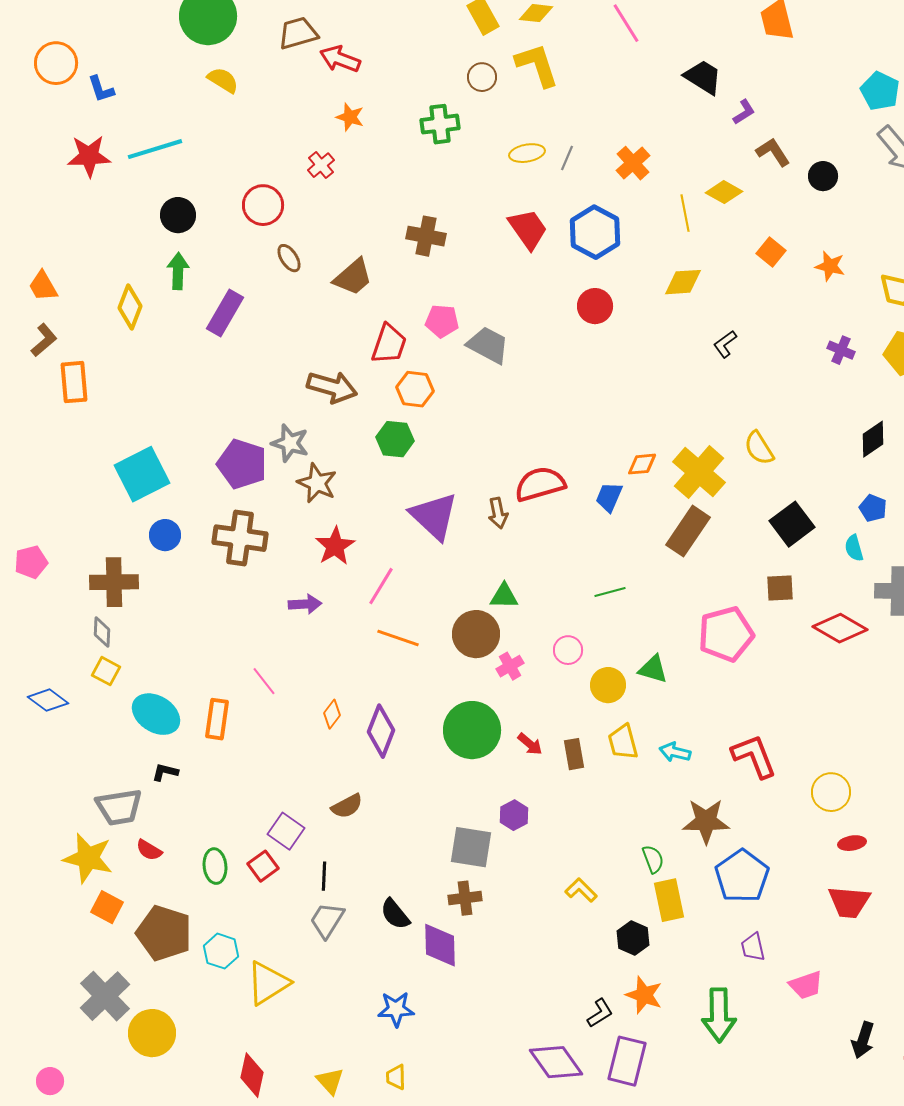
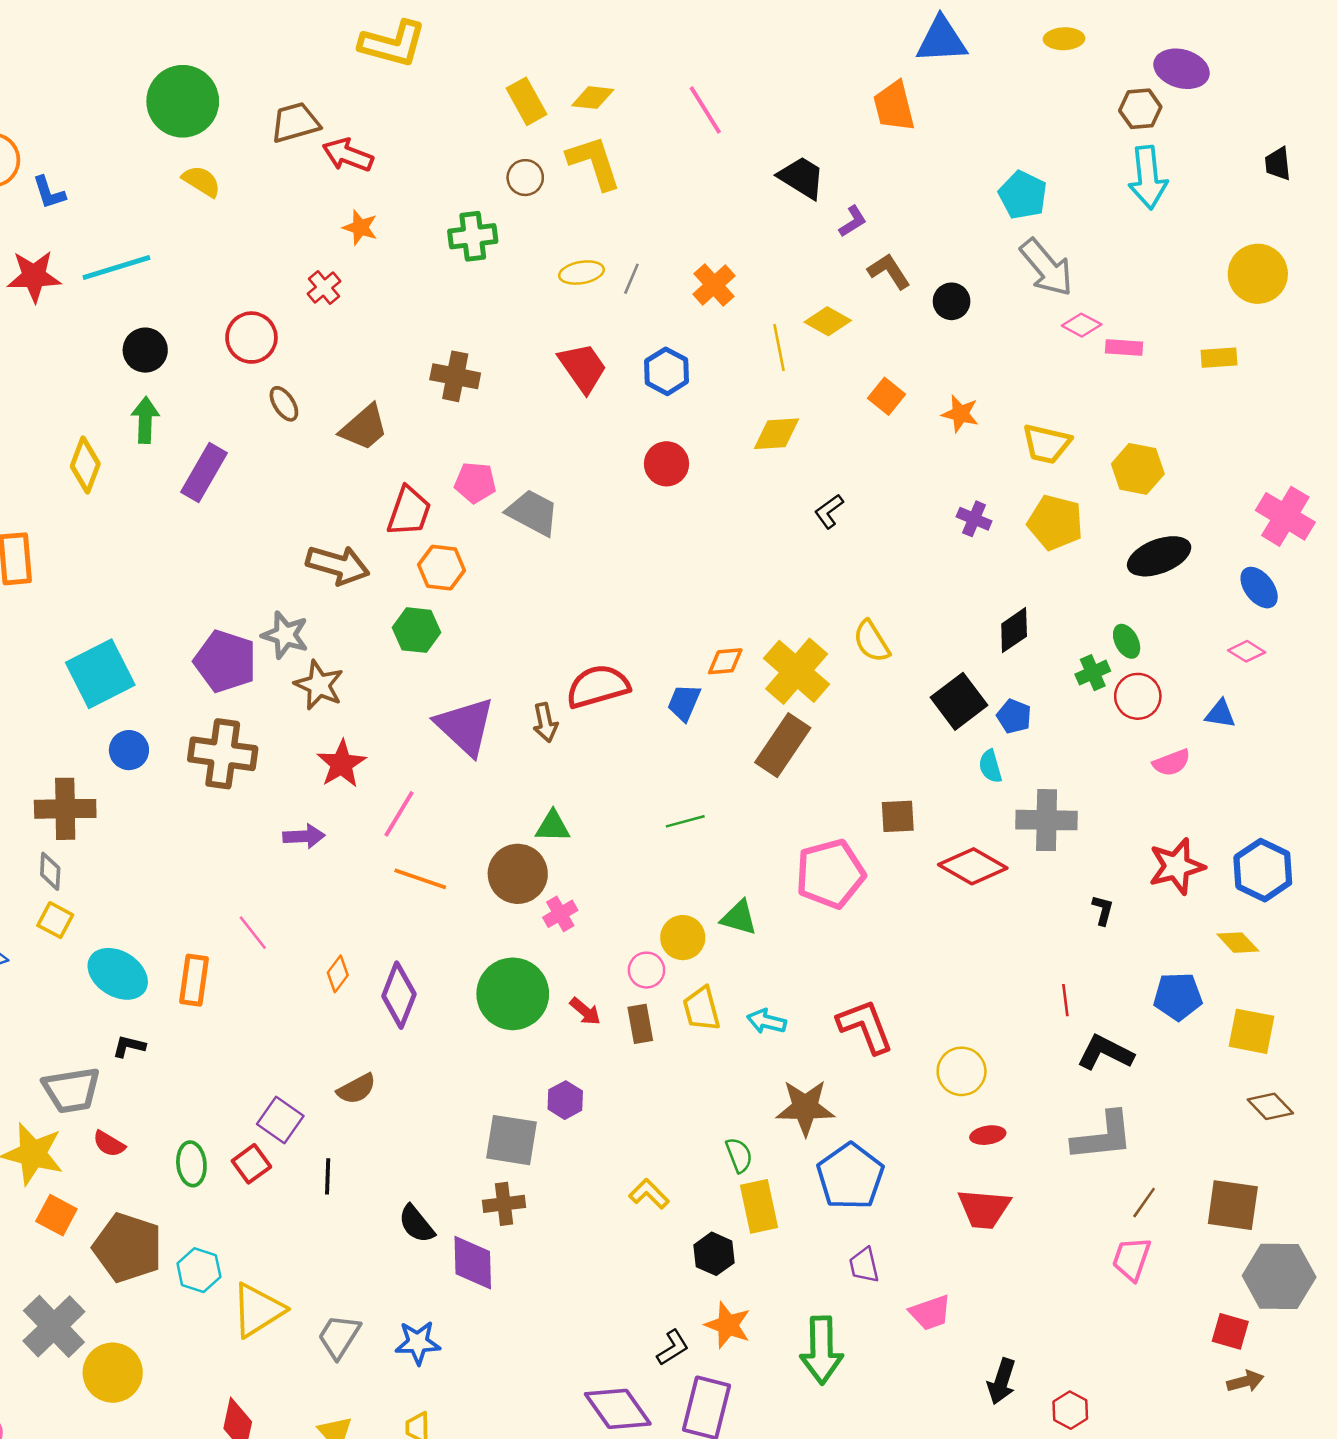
blue hexagon: (595, 232) -> (666, 371), size x0.7
black square: (792, 524) -> (959, 701), moved
pink circle: (568, 650) -> (646, 970), moved
gray trapezoid: (327, 920) -> (339, 1336), moved

